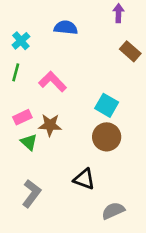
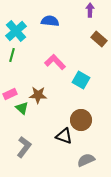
cyan cross: (21, 41) -> (16, 31), size x1.5
pink L-shape: (53, 82) -> (55, 62), moved
pink rectangle: (22, 117) -> (10, 94), moved
brown circle: (107, 137) -> (81, 120), moved

